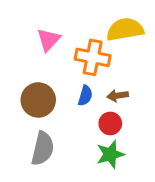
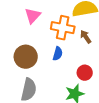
brown arrow: (118, 96) -> (86, 37), moved, turned 64
red circle: (110, 123) -> (85, 73), moved

